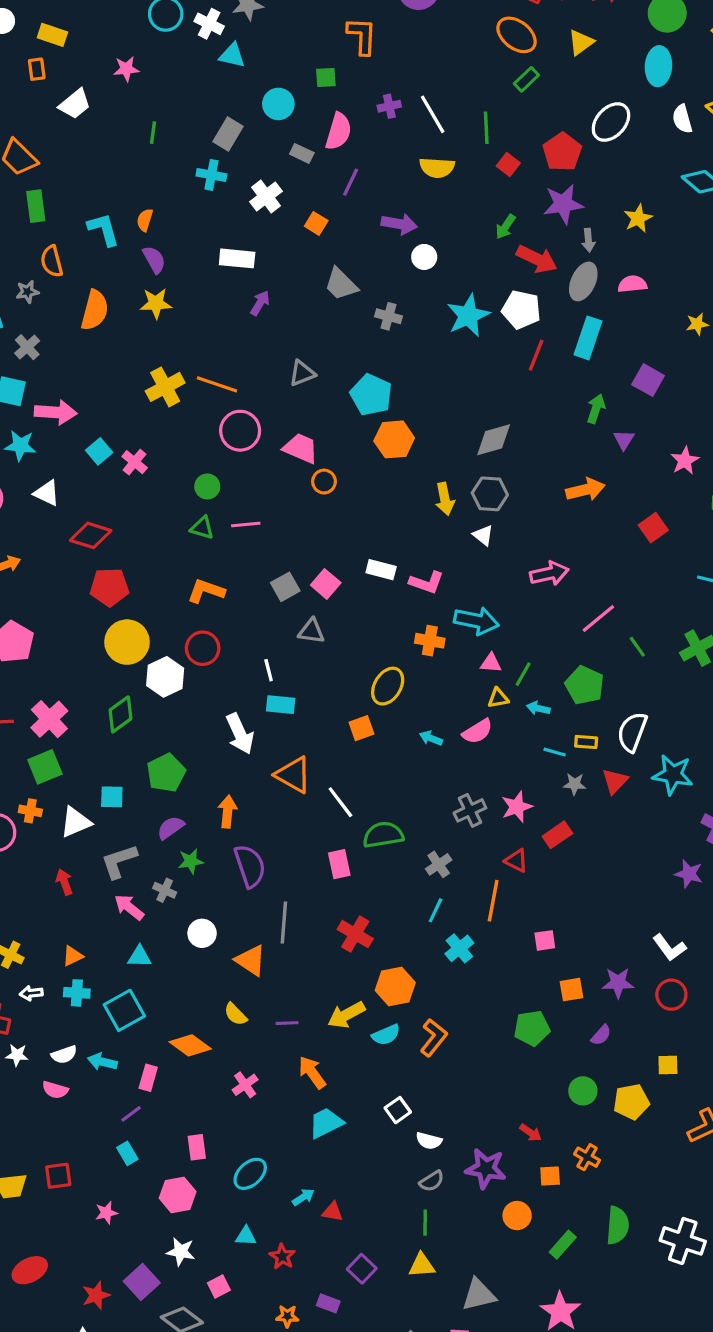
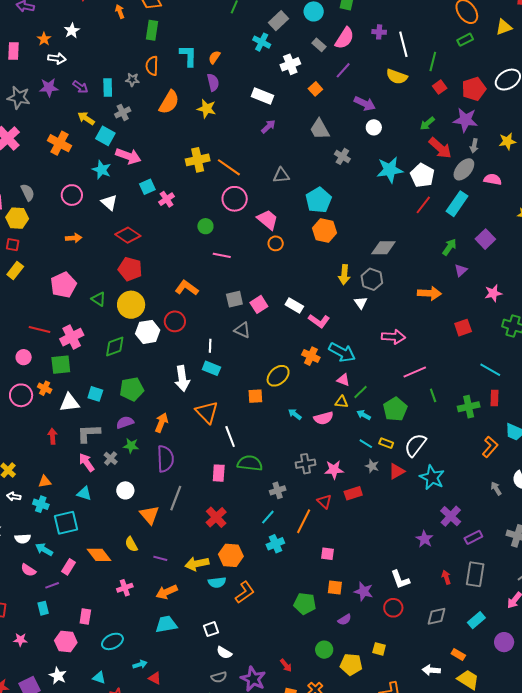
green triangle: (202, 528) -> (99, 299), moved
orange arrow: (312, 1072) -> (167, 592), turned -95
pink semicircle: (55, 1090) -> (28, 570), moved

